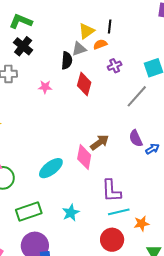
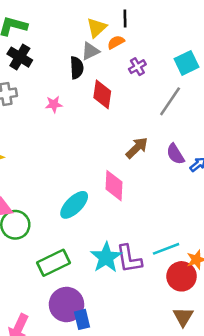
brown arrow: (100, 142) -> (137, 148), moved
purple L-shape: (111, 191) -> (129, 259), moved
cyan star: (71, 213) -> (106, 257), size x1.4
red circle: (112, 240) -> (182, 276), moved

